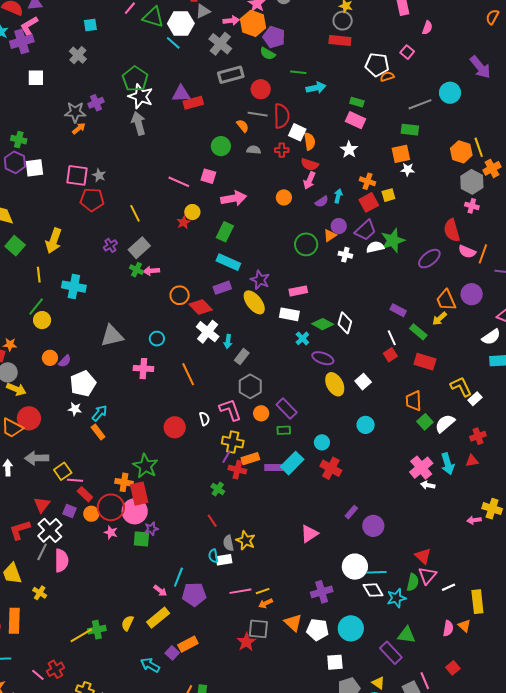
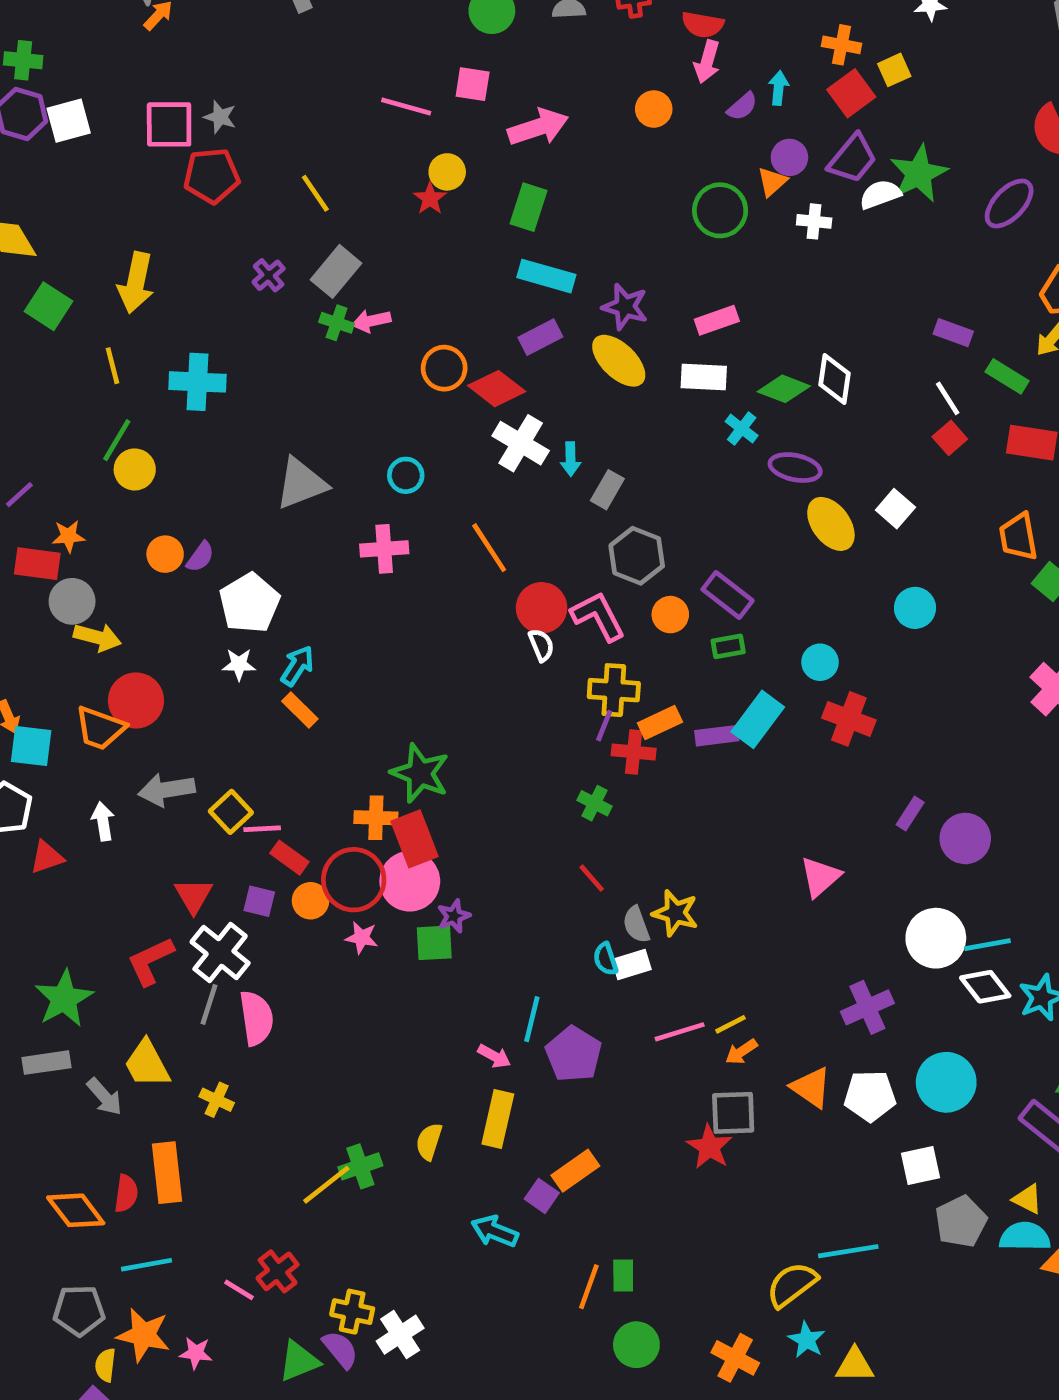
red circle: (175, 427) -> (542, 608), moved
purple pentagon: (194, 594) -> (574, 1054), turned -30
yellow rectangle: (158, 618) -> (498, 1119), turned -30

